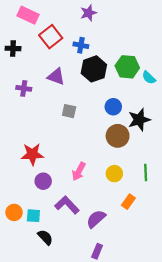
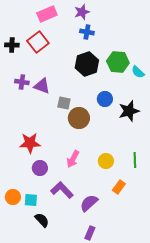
pink rectangle: (28, 15) -> (47, 14), moved, turned -48
red square: (51, 37) -> (38, 42), moved
blue cross: (81, 45) -> (87, 32), moved
purple triangle: (56, 77) -> (42, 86), moved
brown circle: (118, 136) -> (79, 118), moved

